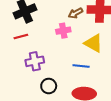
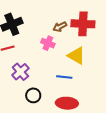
pink cross: (63, 31) -> (48, 43), turned 32
purple cross: (35, 61) -> (20, 72), turned -30

